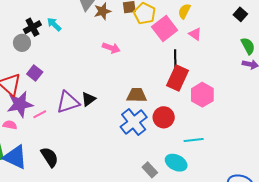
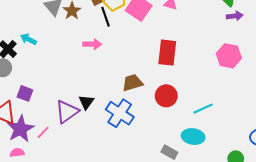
black line: (175, 59) -> (106, 17), moved
pink hexagon: (202, 95) -> (229, 56), moved
blue cross: (134, 122) -> (120, 113), moved

